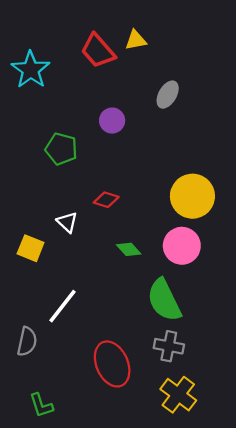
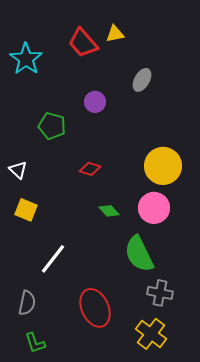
white triangle: (67, 222) -> (18, 170), moved
gray semicircle: (27, 342) -> (27, 303), moved
gray cross: (169, 346) -> (160, 293), moved

